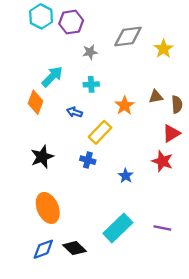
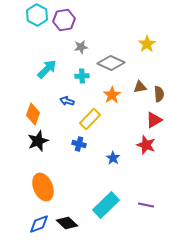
gray diamond: (128, 37) -> (111, 63), moved, turned 32
orange diamond: (35, 102) -> (33, 114), moved

